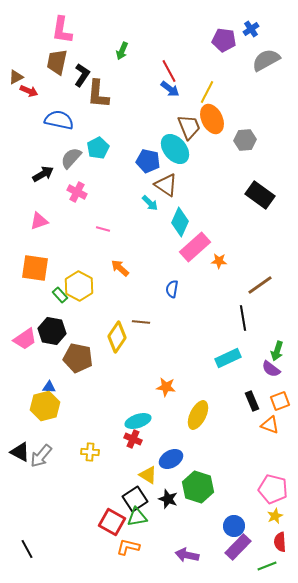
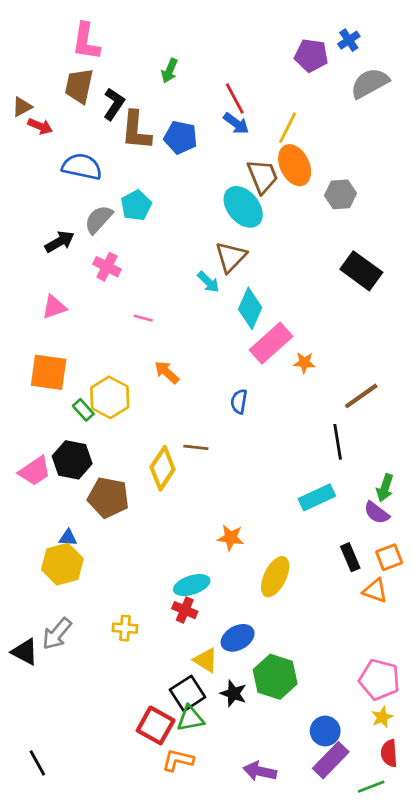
blue pentagon: (148, 161) -> (181, 137), moved
brown triangle: (166, 185) -> (231, 257), turned 40
black triangle: (20, 452) -> (25, 652), moved

